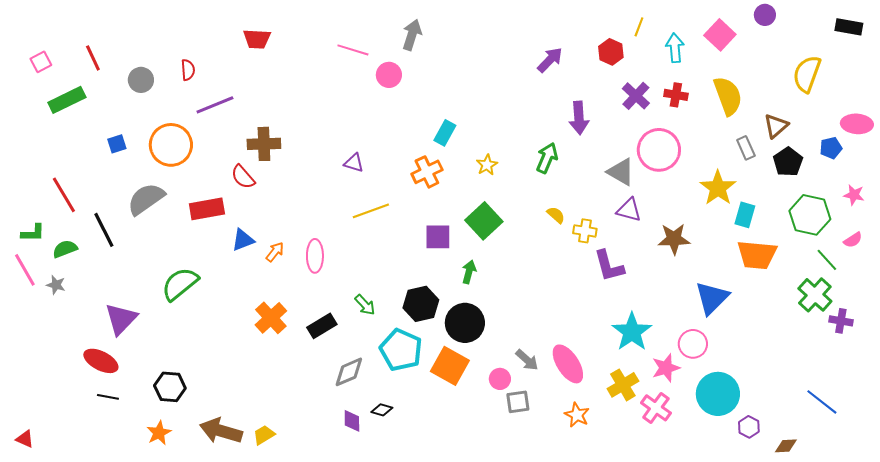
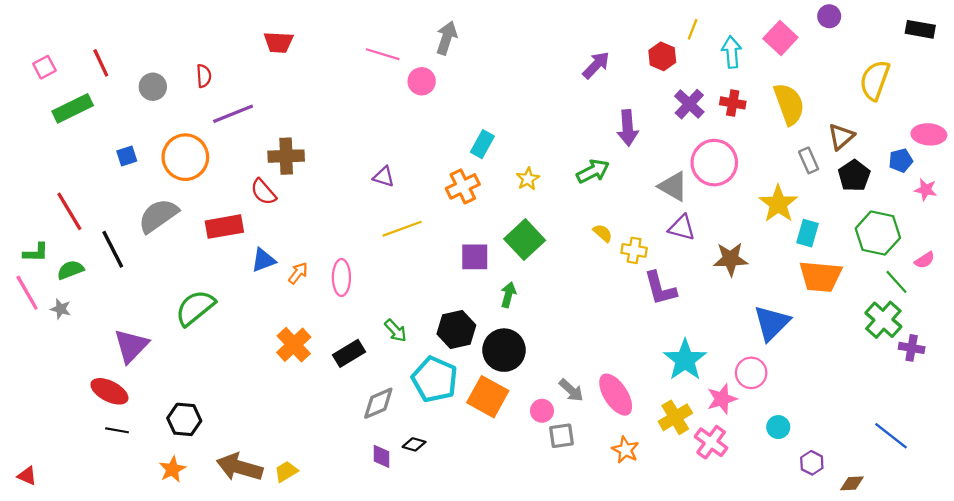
green arrow: (547, 158) -> (593, 171), turned 40
pink star: (854, 195) -> (926, 190), moved
cyan circle: (718, 394) -> (778, 427), size x0.5

